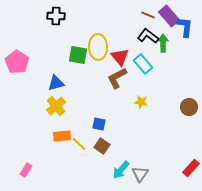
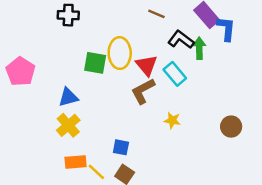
brown line: (148, 15) -> (156, 14), moved

